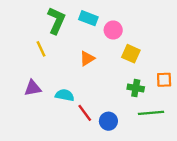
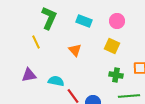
cyan rectangle: (88, 18) -> (84, 21), moved
pink circle: (113, 30) -> (117, 21), moved
orange triangle: (87, 58) -> (75, 50), turned -40

